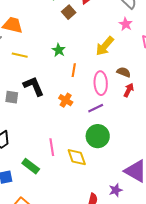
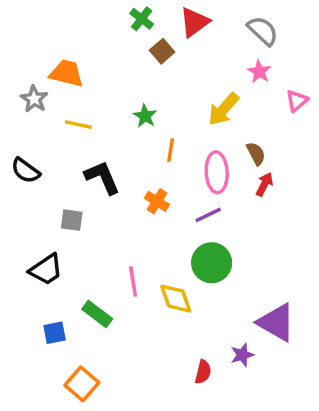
brown semicircle: (124, 72) -> (256, 154), turned 40
gray square: (12, 97) -> (72, 220), moved

